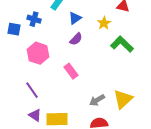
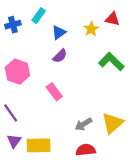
blue cross: (34, 19) -> (13, 25), moved, turned -32
yellow star: (104, 23) -> (91, 29), moved
purple triangle: (35, 115) -> (14, 141), turned 32

